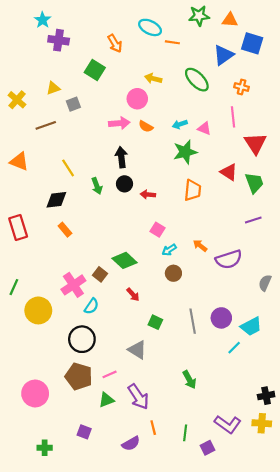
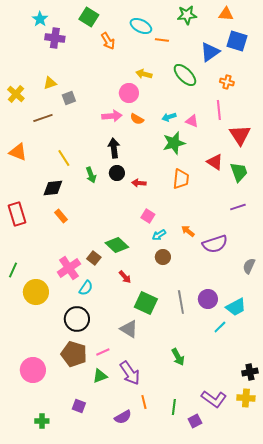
orange triangle: (230, 20) -> (226, 14), moved
green square: (95, 70) -> (89, 17), moved
green square: (155, 322) -> (146, 303), size x1.6

